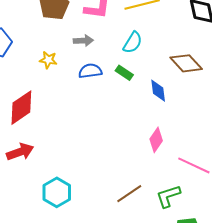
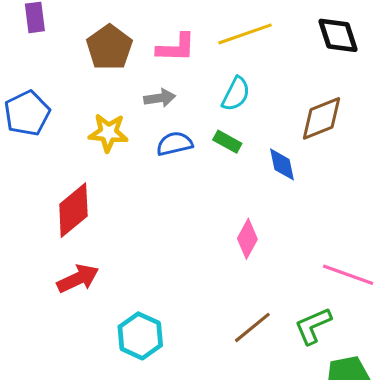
yellow star: (48, 60) -> (108, 133), size x1.4
brown diamond: (186, 63) -> (322, 118), turned -64
pink diamond: (156, 140) -> (247, 239), moved

